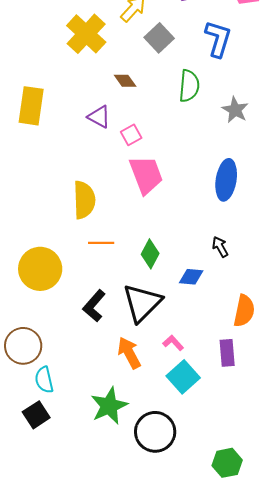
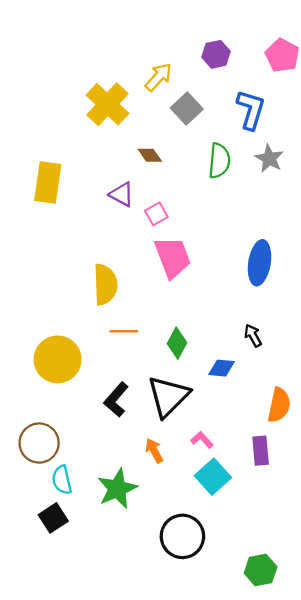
gray star: (235, 110) -> (269, 159), moved
orange arrow: (129, 353) -> (154, 451), size x0.7
green star: (109, 406) -> (117, 489), moved

